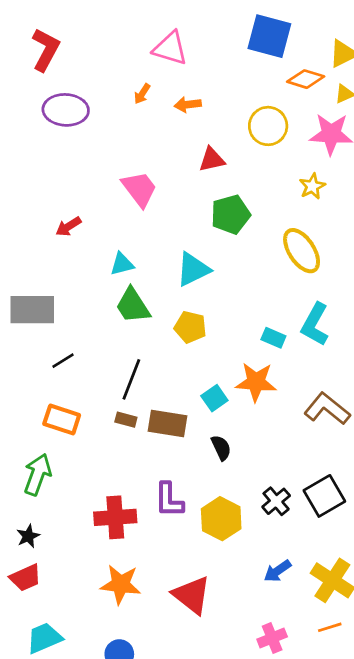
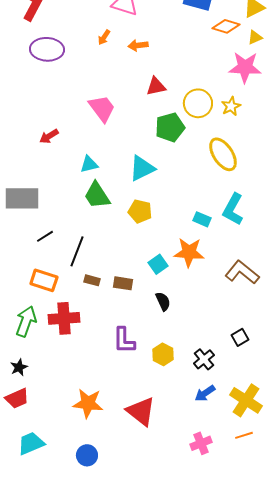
yellow circle: (268, 126) -> (198, 103), moved
black line: (131, 379) -> (77, 251), moved
brown rectangle: (168, 424) -> (123, 283), size x0.7
black square: (324, 496) -> (240, 337), size x0.6
black cross: (276, 501) -> (204, 359), moved
red cross: (115, 517) -> (64, 318), moved
yellow hexagon: (221, 519) -> (163, 354), size x0.7

